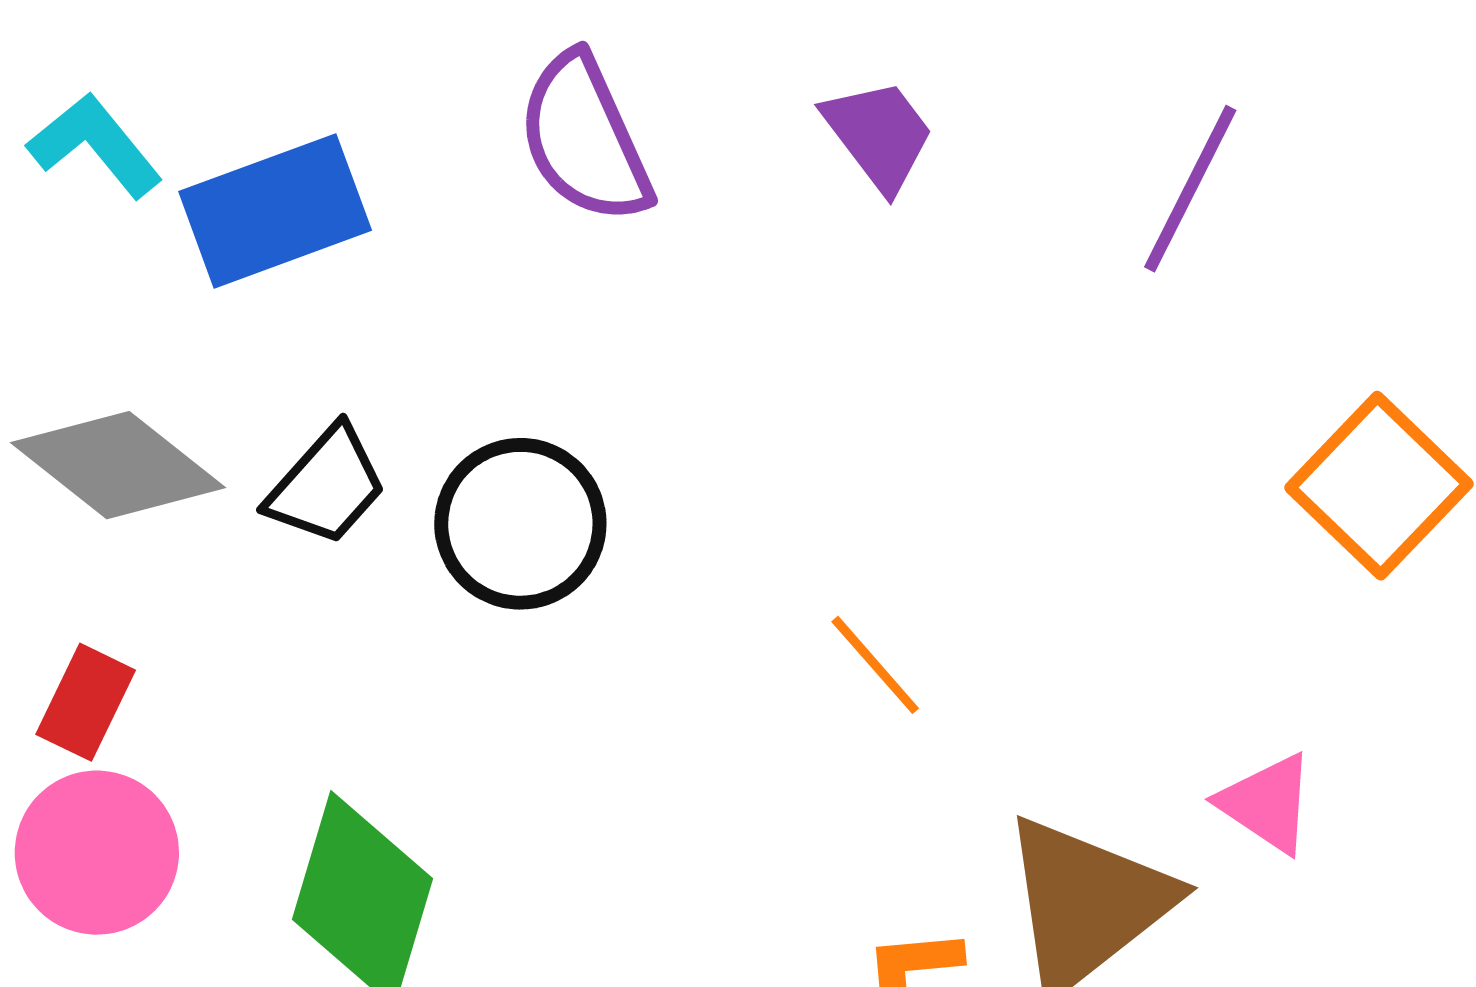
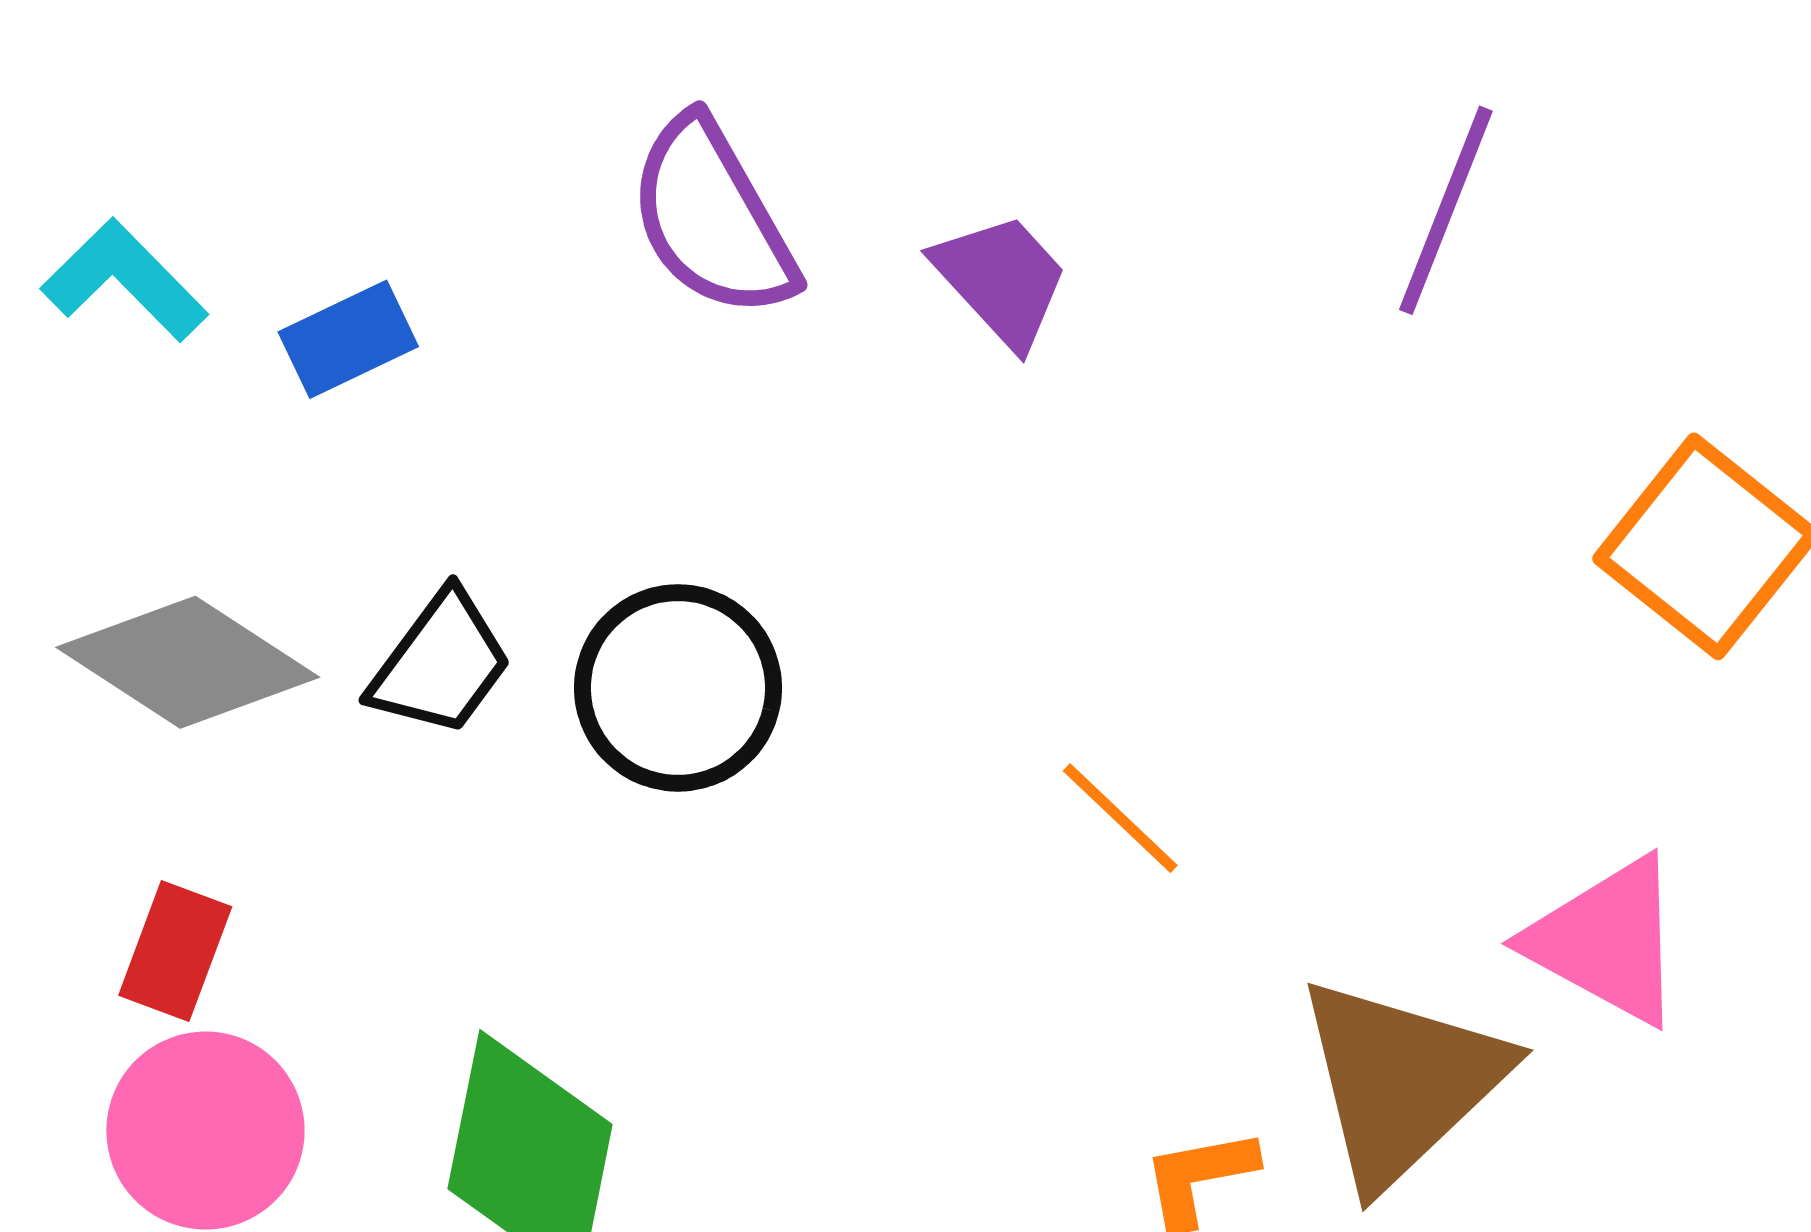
purple trapezoid: (879, 135) -> (1001, 280), moved
blue rectangle: (275, 211) -> (348, 339), size x0.6
pink triangle: (1267, 803) -> (1607, 941), size x1.4

